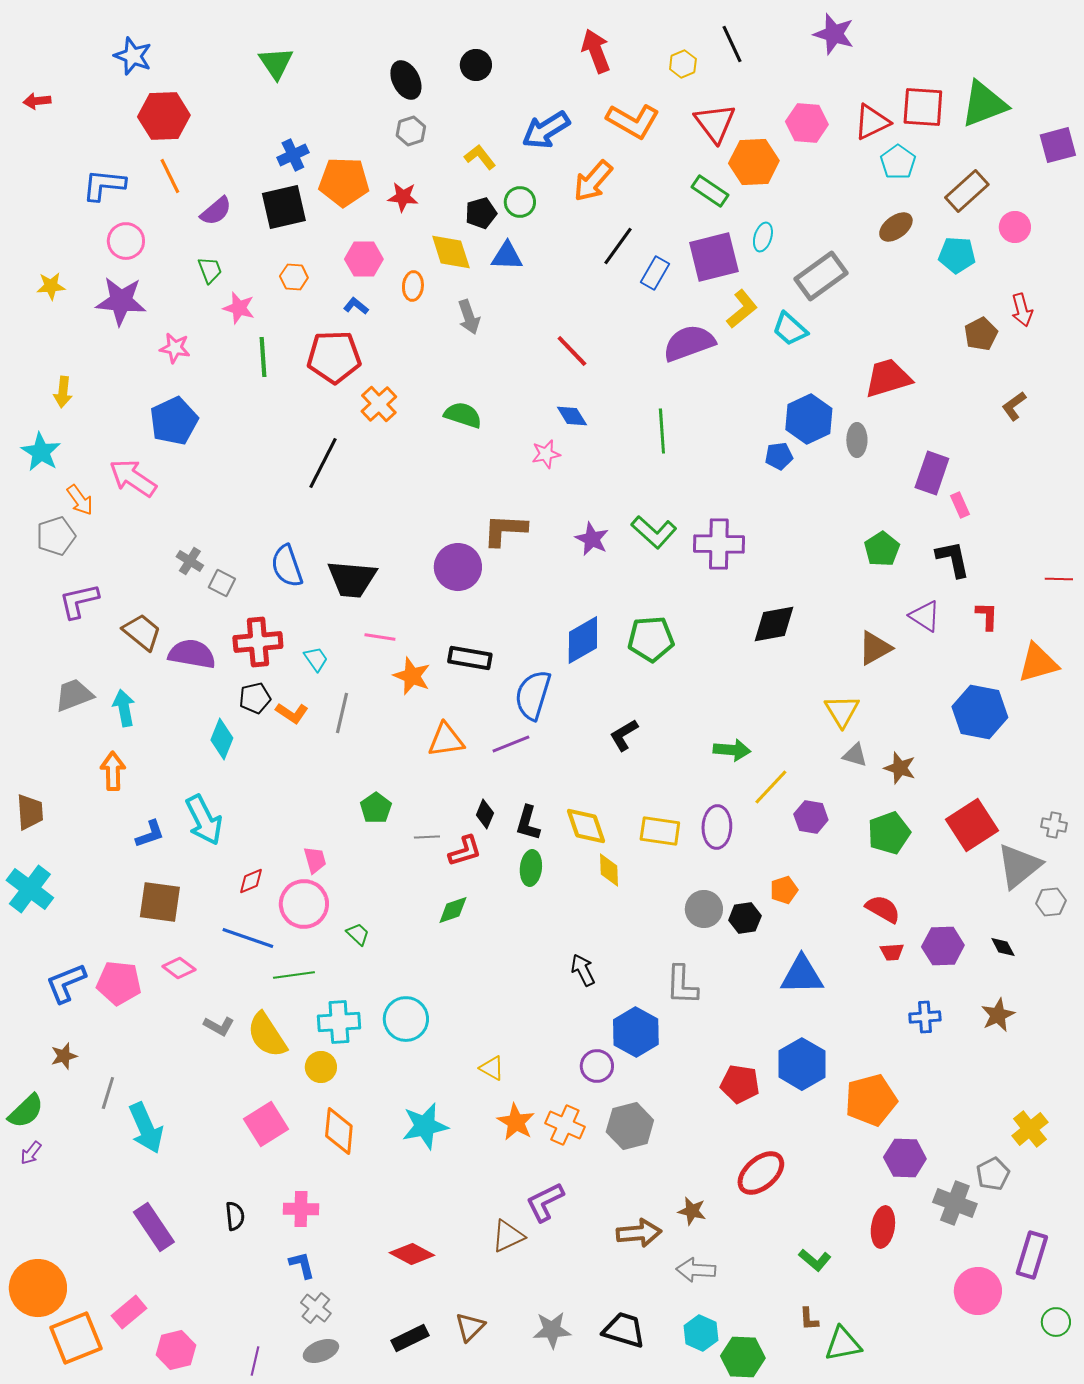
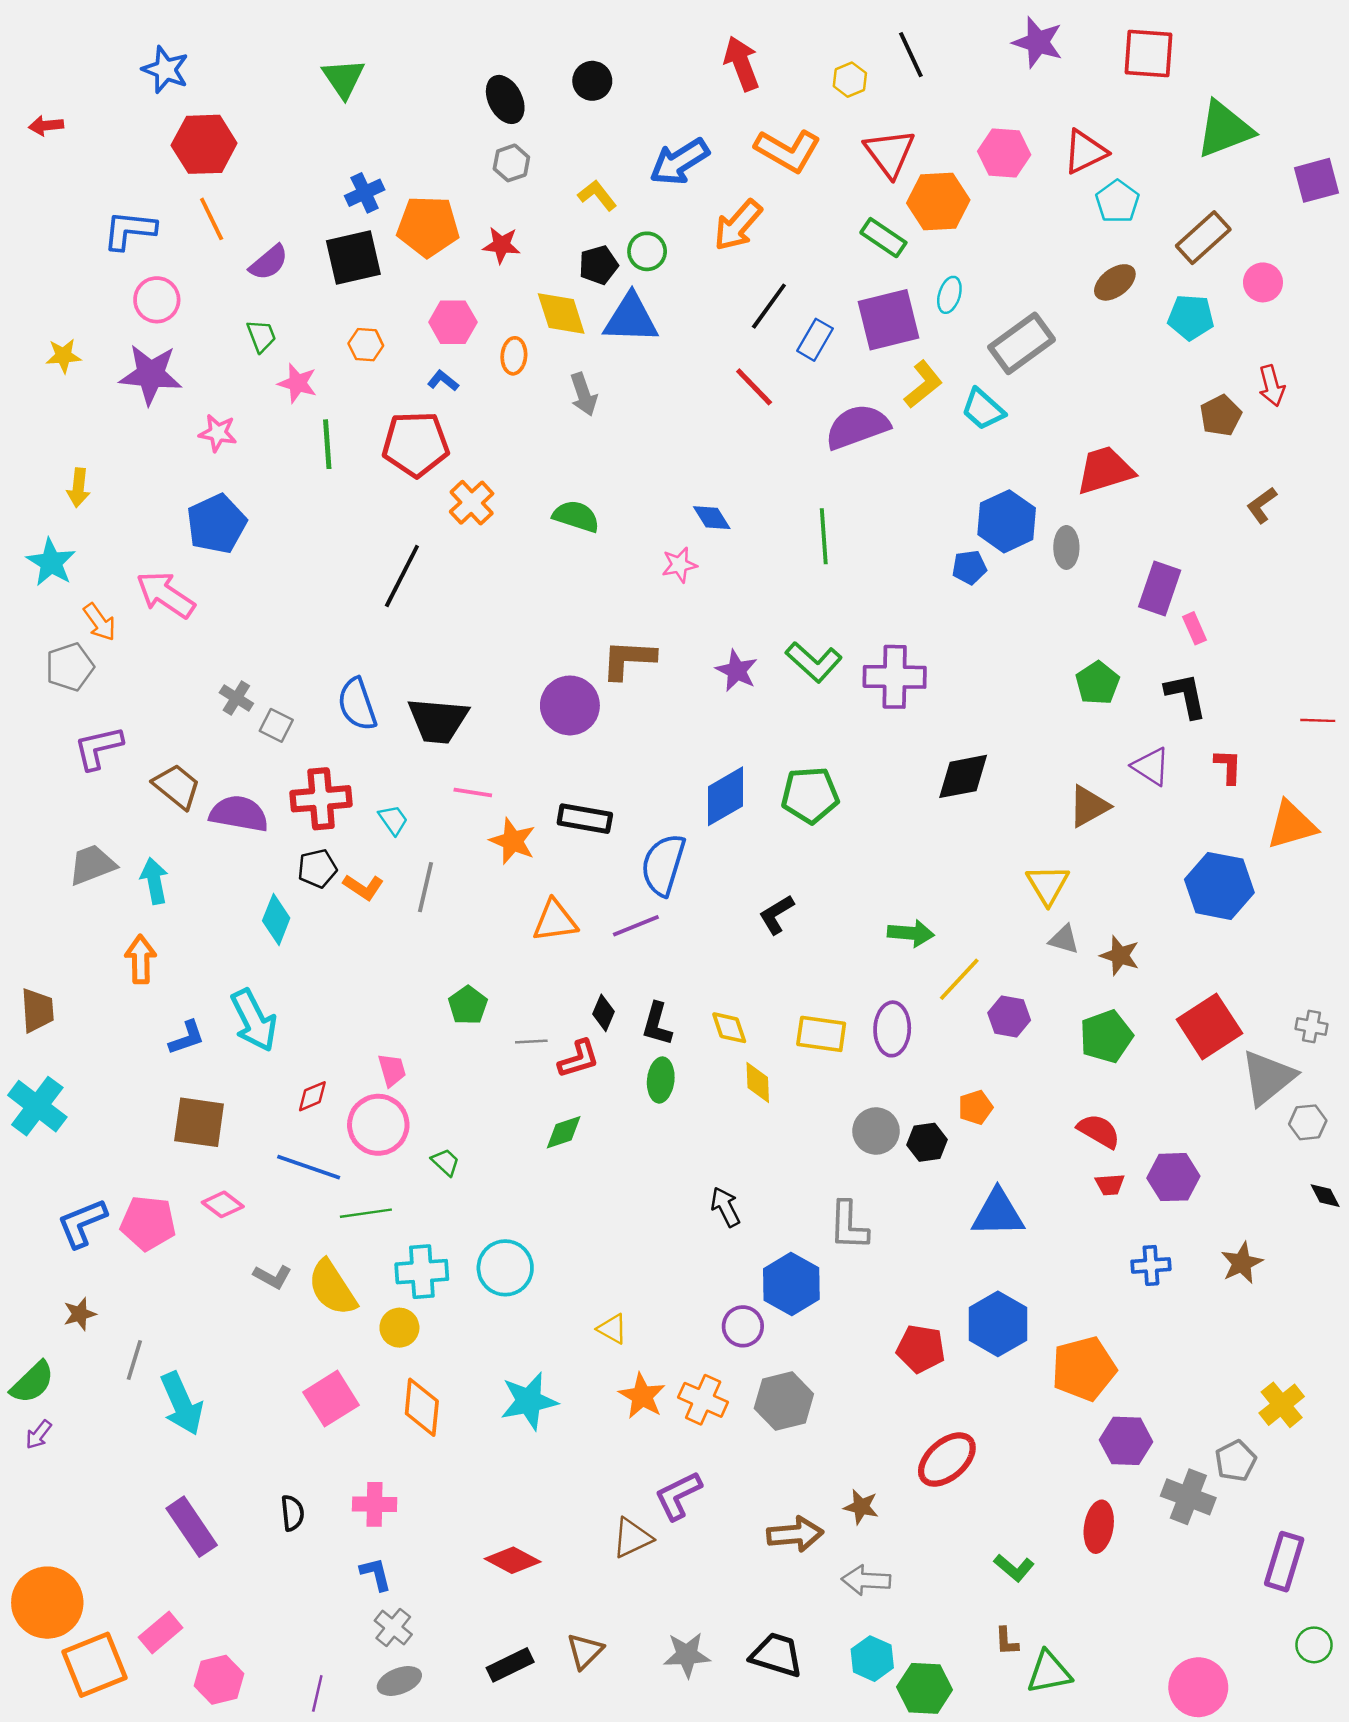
red square: (923, 107) -> (1148, 53), moved
blue triangle: (507, 256) -> (631, 318), size x1.4
red line: (572, 351) -> (754, 387), moved
yellow diamond: (586, 826) -> (729, 1028), size x0.7
black diamond: (1003, 947) -> (1325, 1196), moved
pink circle: (978, 1291) -> (1198, 1687), moved

